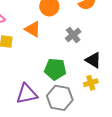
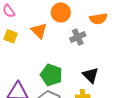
gray cross: (73, 35) -> (78, 37), moved

